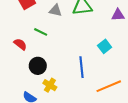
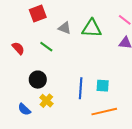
red semicircle: (20, 44) -> (18, 48), moved
cyan square: (105, 46) -> (103, 86), moved, turned 32

